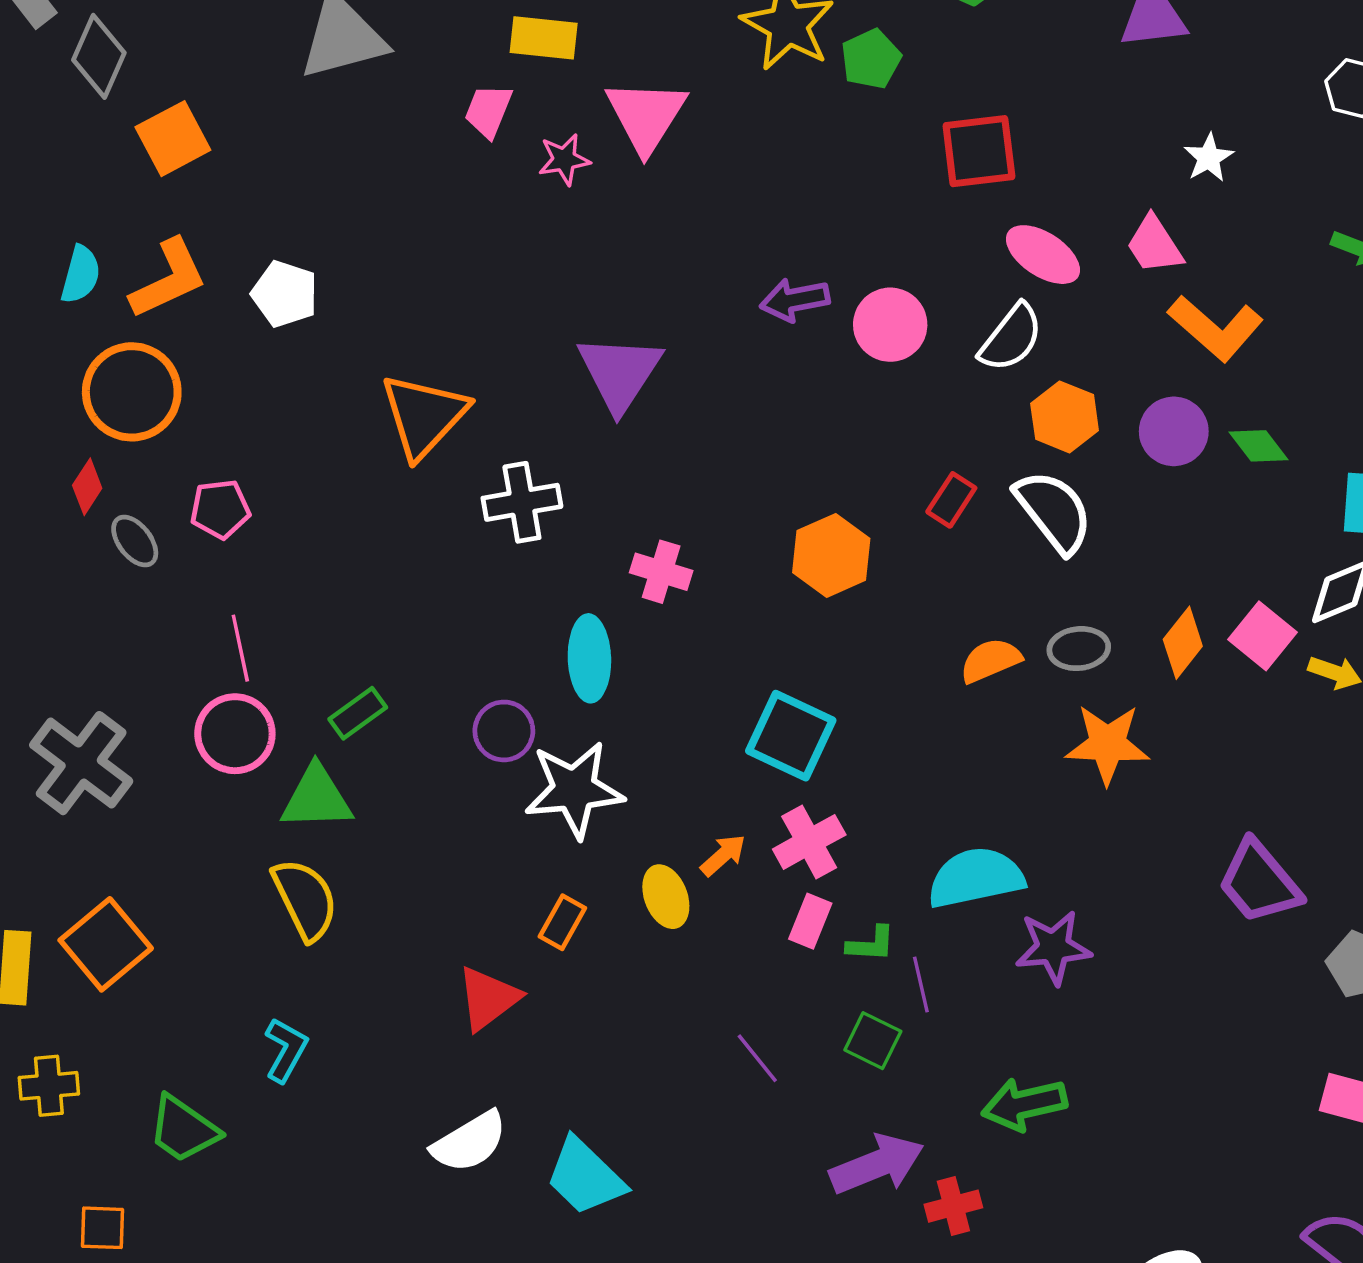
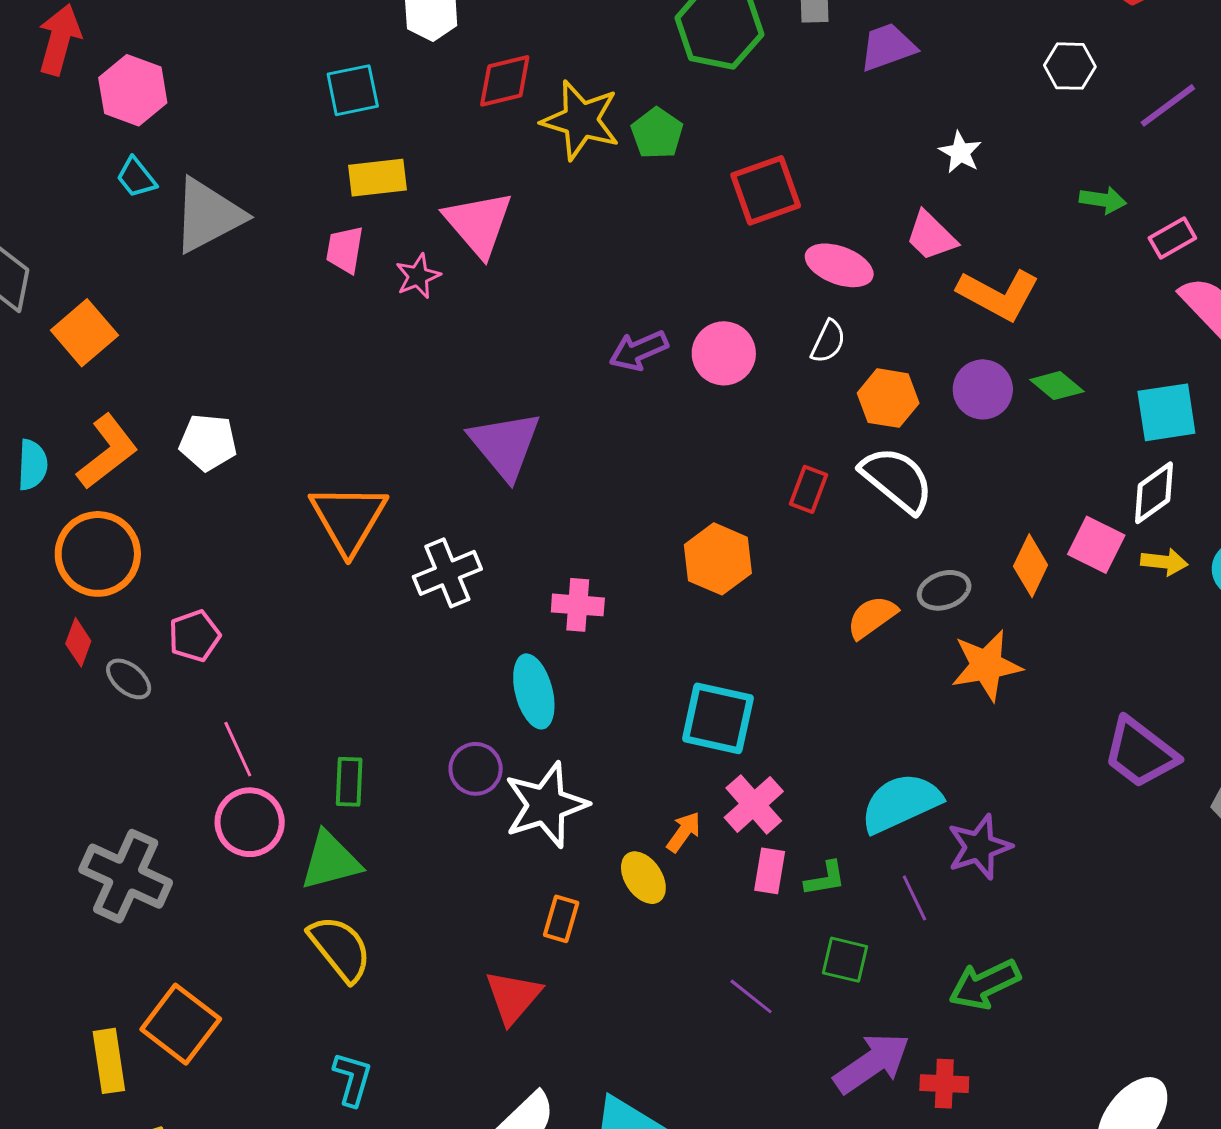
white semicircle: (1011, 338) -> (828, 341), size x0.7
green rectangle: (358, 713) -> (349, 782), turned -39
purple line: (921, 984) -> (914, 898), moved
red cross: (953, 1206) -> (944, 1084), turned 30

